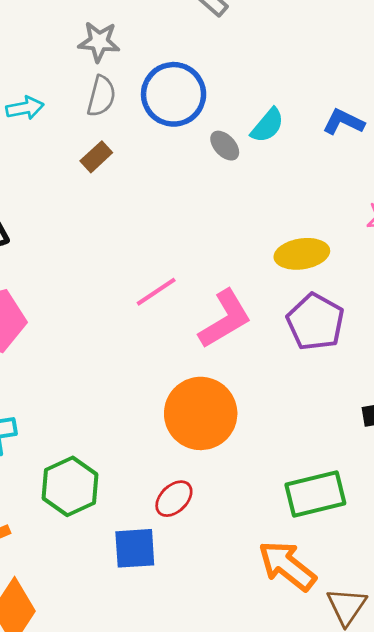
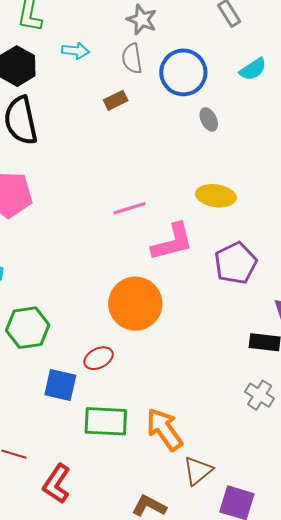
gray semicircle: (101, 96) -> (132, 58), turned 140
cyan semicircle: (267, 125) -> (253, 69), moved
yellow ellipse: (302, 254) -> (216, 196), moved
green rectangle: (315, 494) -> (106, 421), moved

